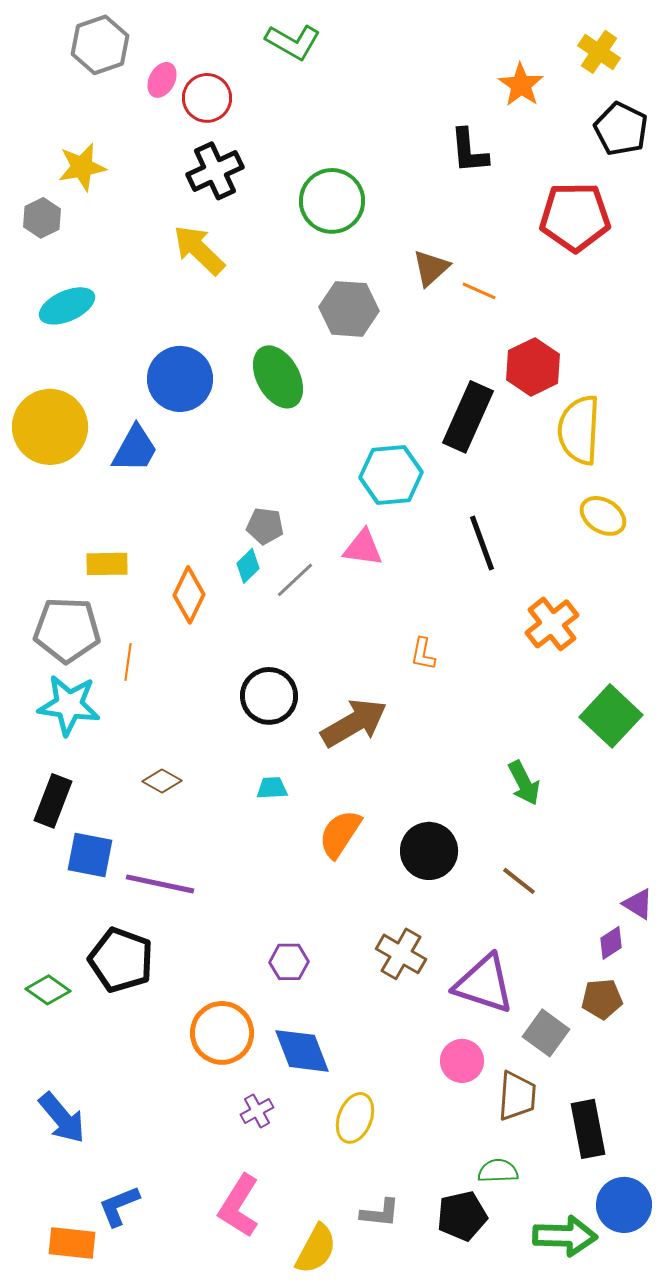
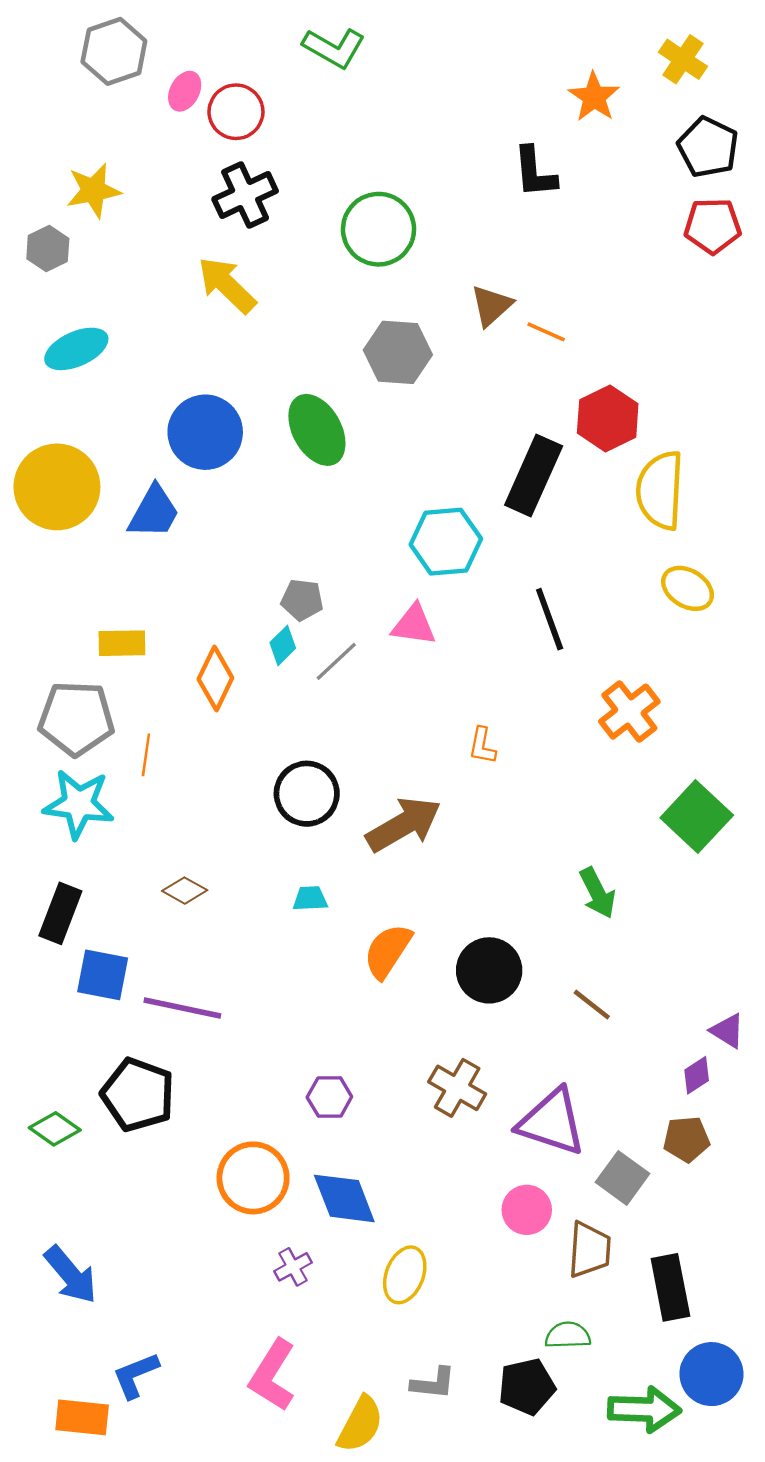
red pentagon: (575, 217) -> (713, 226), moved, size x0.7

